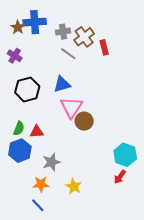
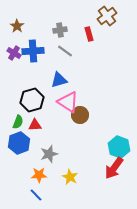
blue cross: (35, 22) -> (33, 51), moved
brown cross: (84, 37) -> (107, 16), moved
red rectangle: (104, 47) -> (89, 34), moved
black hexagon: (27, 89) -> (32, 100), moved
pink triangle: (71, 107) -> (68, 102), turned -30
red arrow: (120, 177) -> (114, 168), size x1.6

